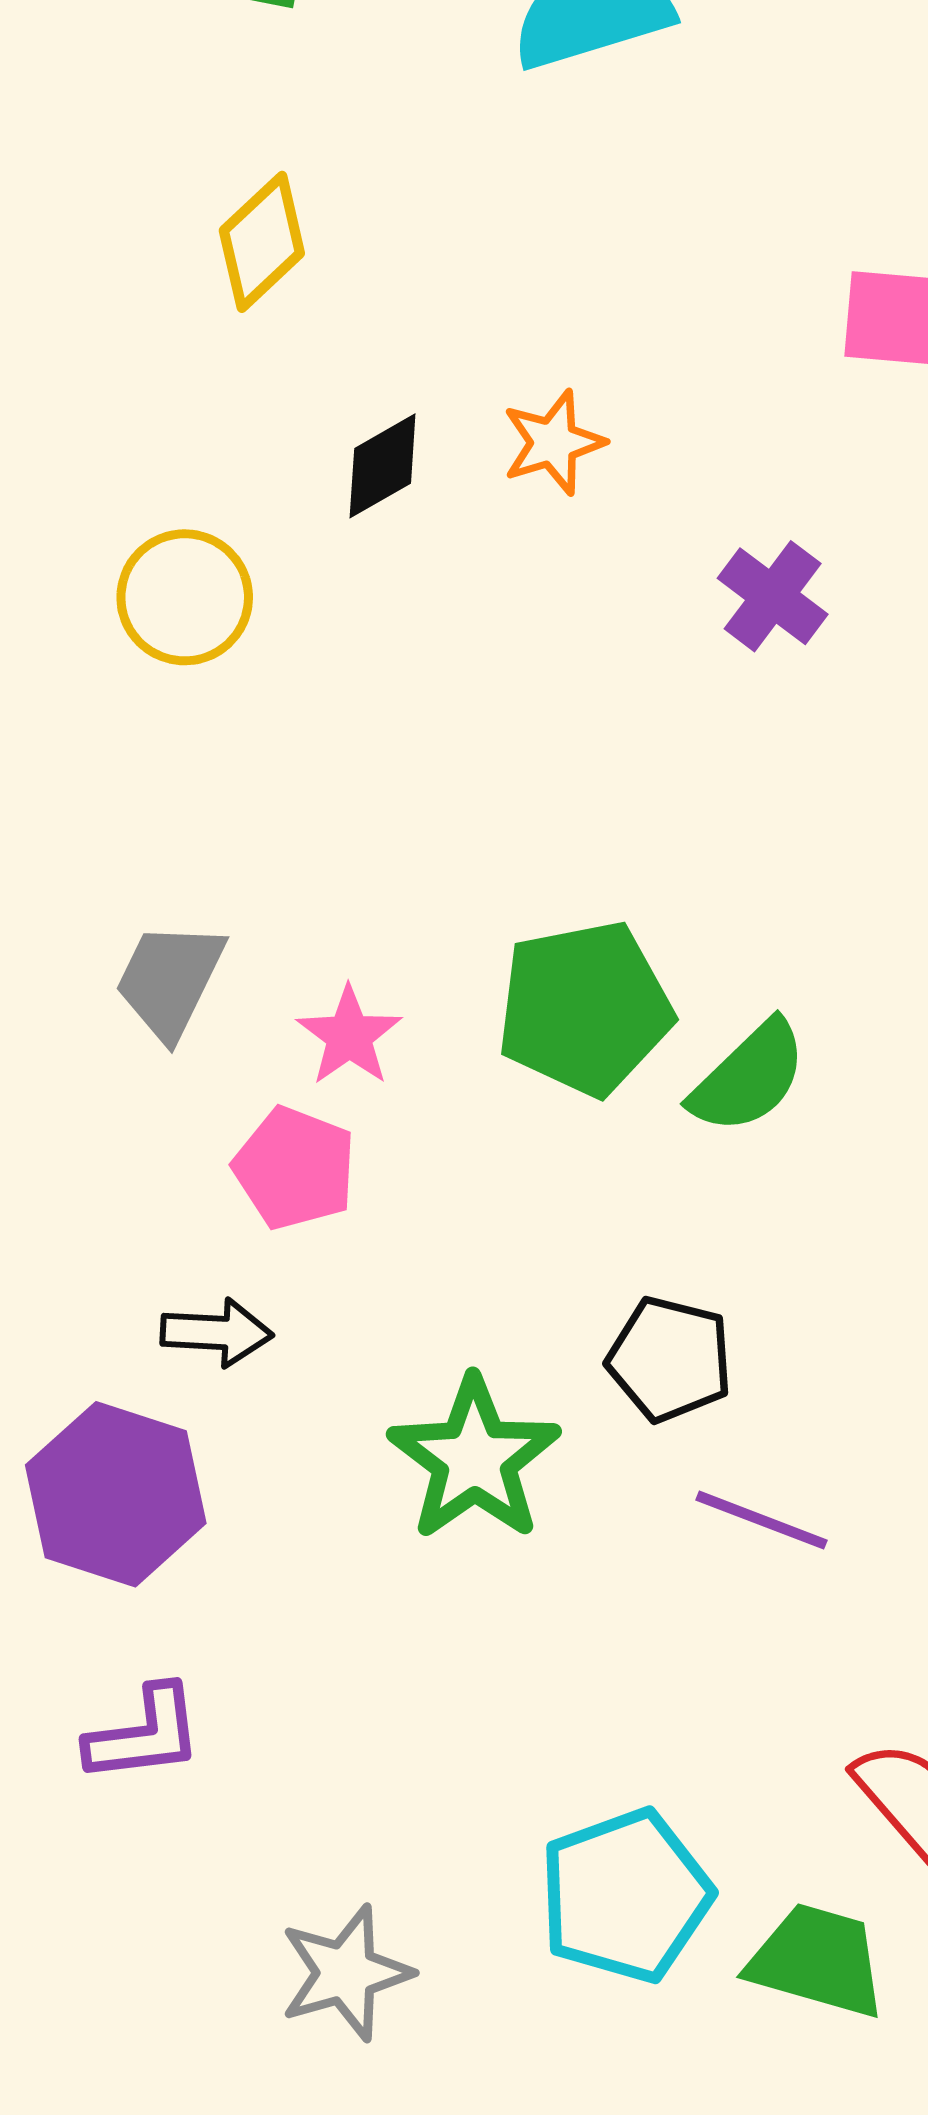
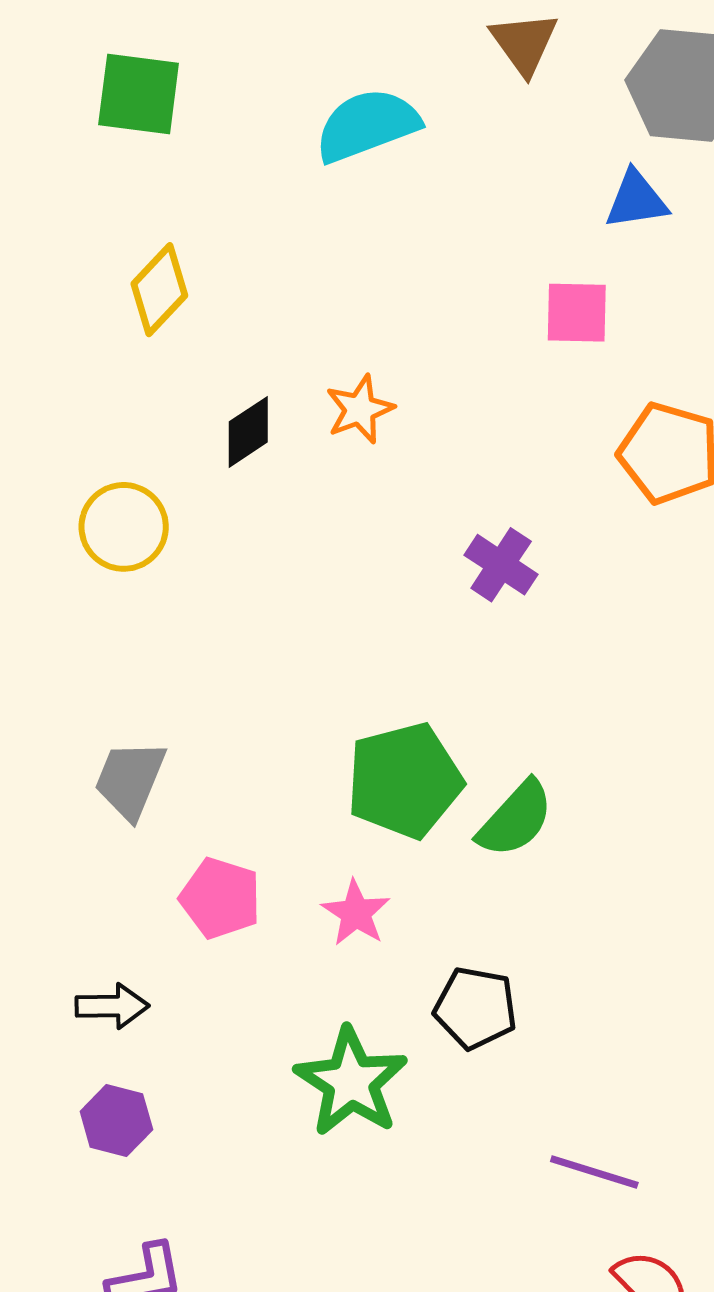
purple cross: (773, 596) -> (501, 565), moved
pink star: (349, 1036) -> (356, 913), moved
black arrow: (217, 1333) -> (112, 1006), moved
purple hexagon: (116, 1494) -> (116, 1120), size x0.6
purple line: (761, 1520) -> (594, 1172), moved

